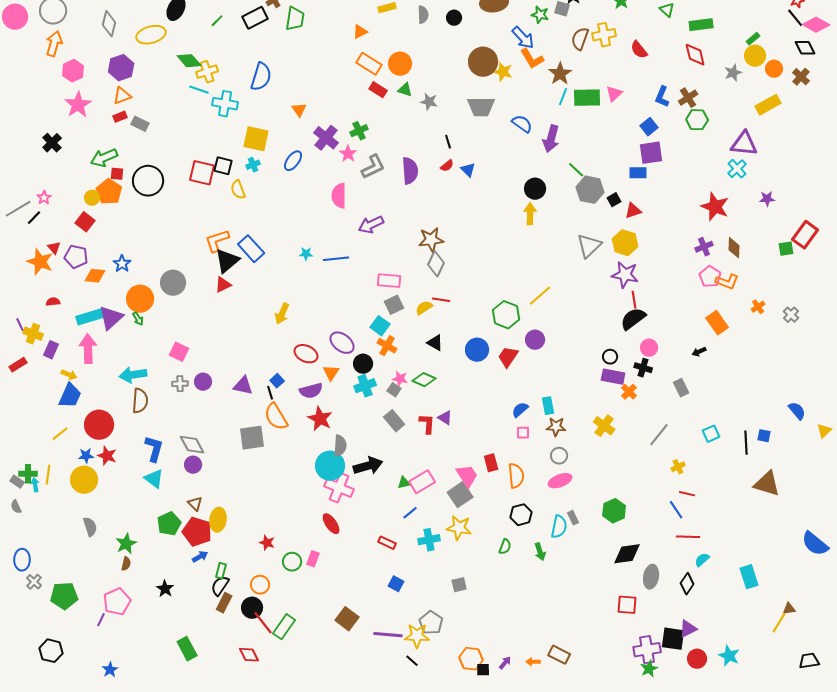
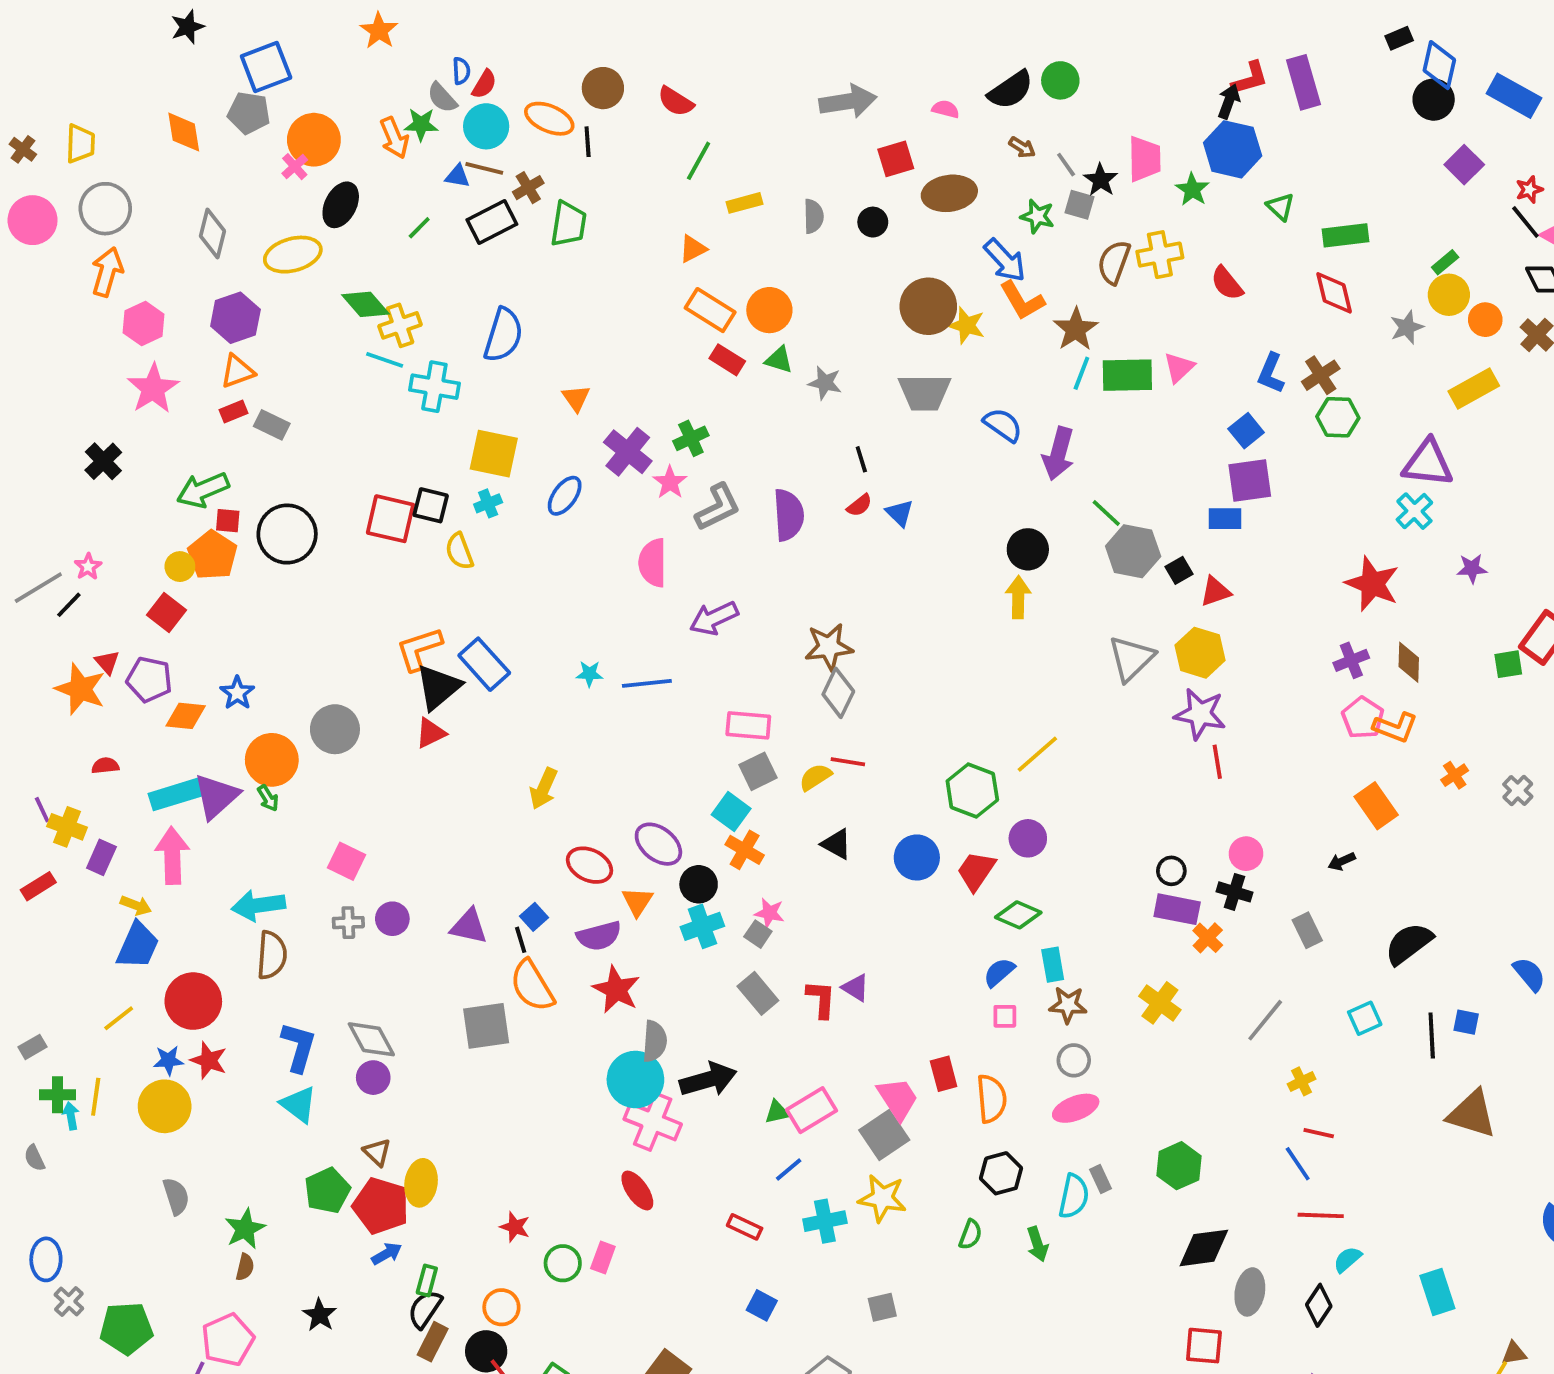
black semicircle: (633, 319) -> (1409, 944), moved
green diamond: (424, 380) -> (1018, 915), moved
gray rectangle: (17, 482) -> (33, 1047), moved, turned -64

